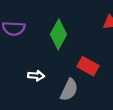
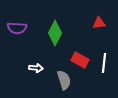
gray semicircle: (69, 90) -> (64, 80), turned -42

